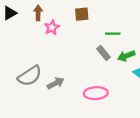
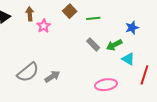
brown square: (82, 14) -> (70, 11), turned -32
green line: (113, 34) -> (93, 18), moved
pink ellipse: (96, 93) -> (106, 85), moved

